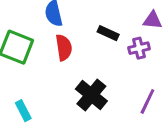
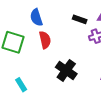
black rectangle: (108, 33) -> (80, 19), moved

